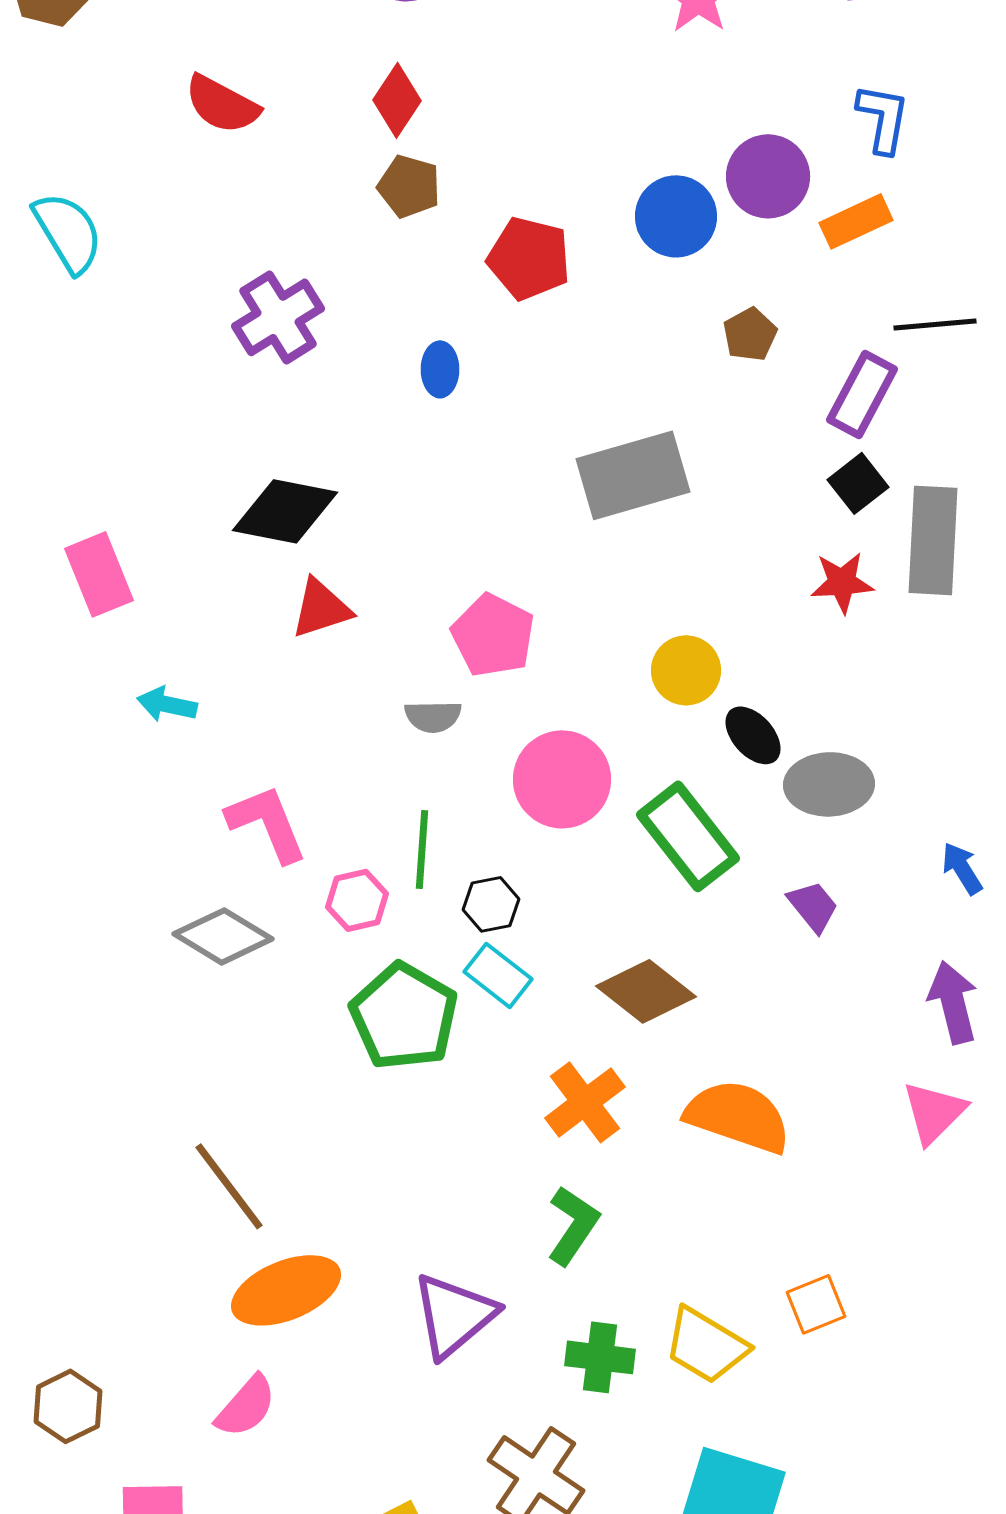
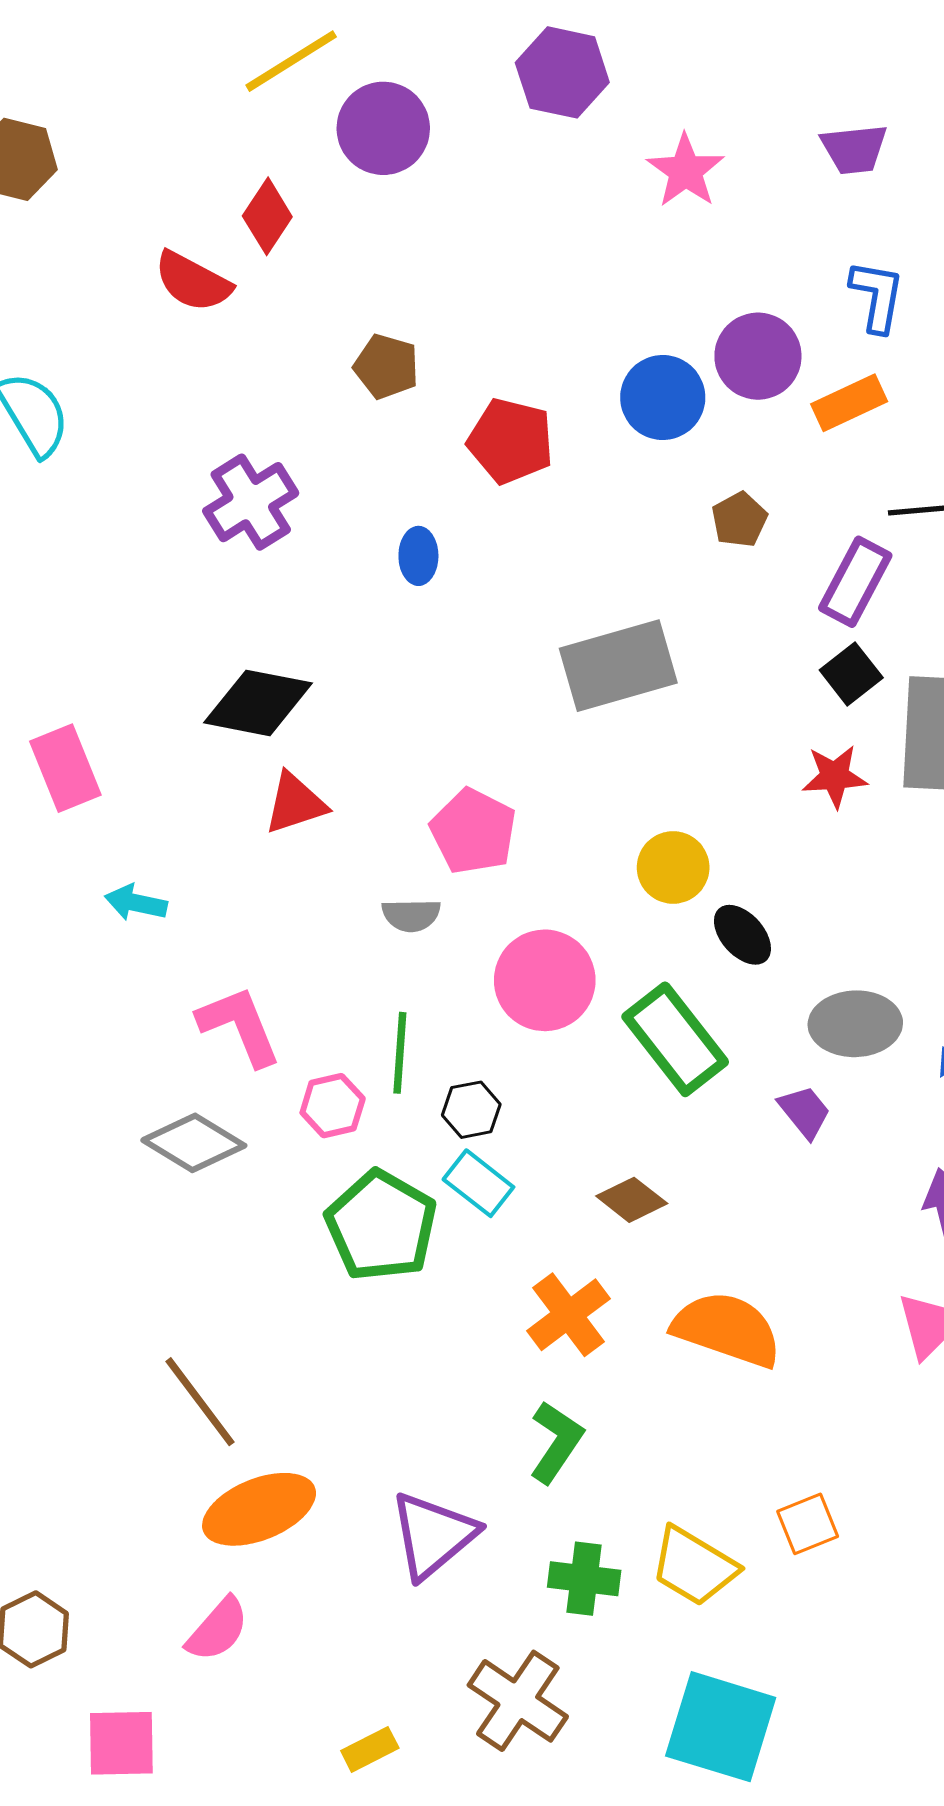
red diamond: (397, 100) -> (267, 216), moved
gray ellipse: (829, 784) -> (855, 1024), moved
brown diamond: (646, 991) -> (632, 1200), size x0.7

